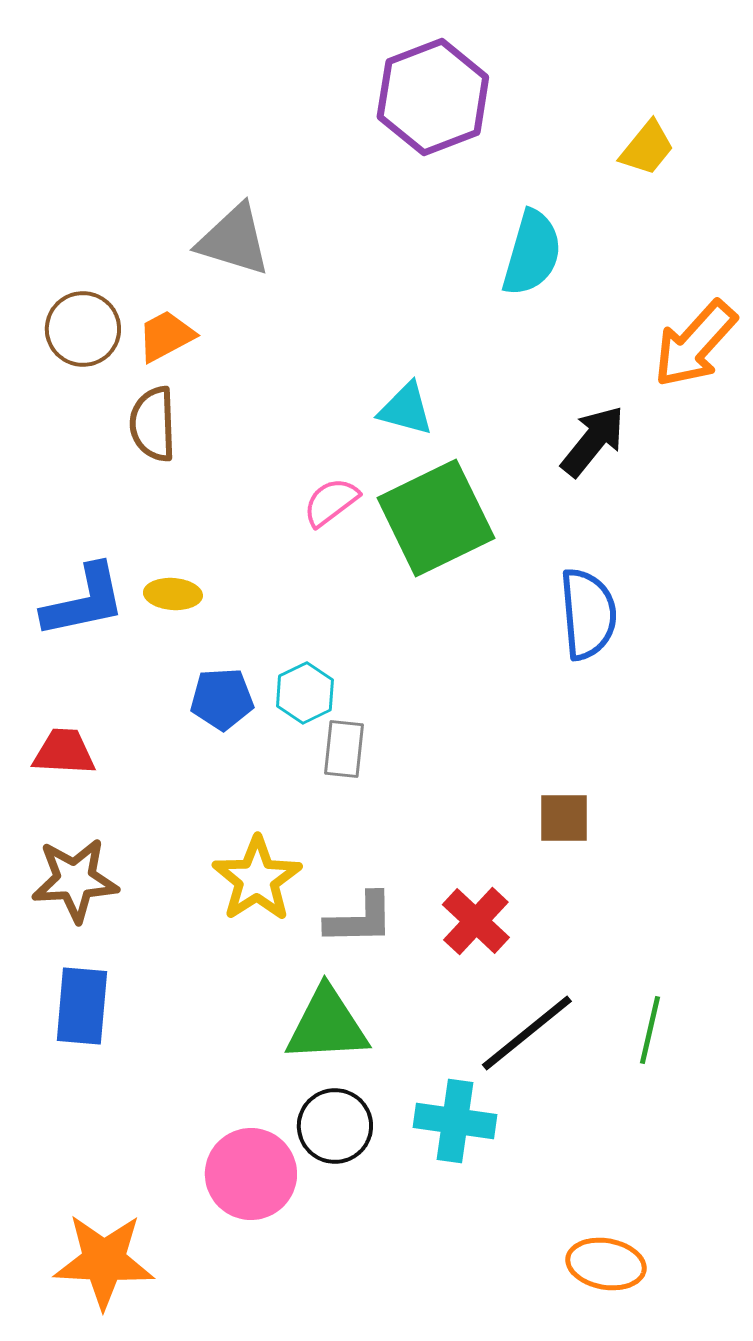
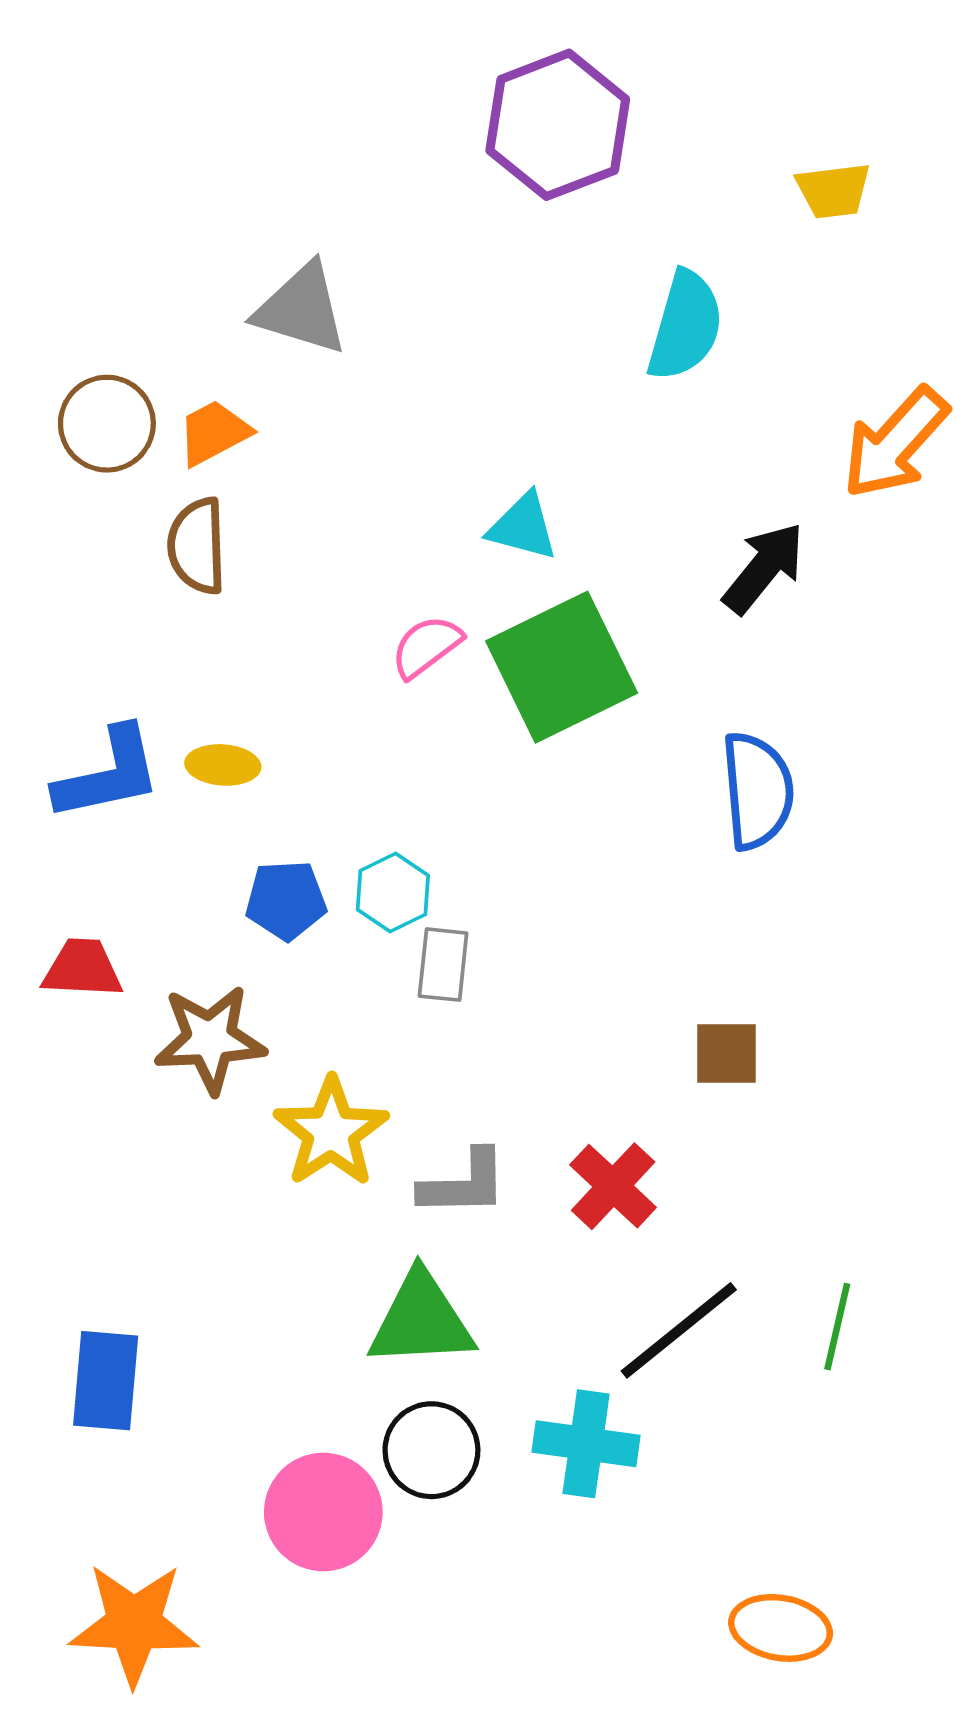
yellow trapezoid: (647, 148) -> (833, 191), turned 44
brown star: (75, 880) -> (210, 1039), moved
blue rectangle: (82, 1006) -> (106, 1381), moved

